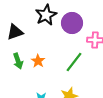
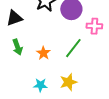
orange star: (38, 61) -> (43, 53), moved

